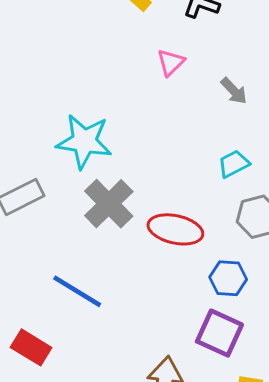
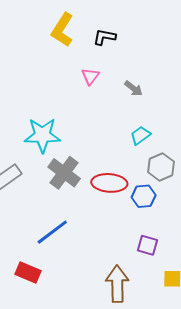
blue hexagon: (228, 278) -> (144, 196), moved
blue line: (77, 291) -> (52, 232), turned -60
purple square: (219, 333) -> (148, 245), size x0.7

